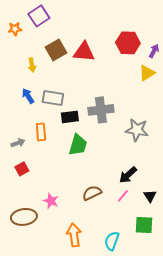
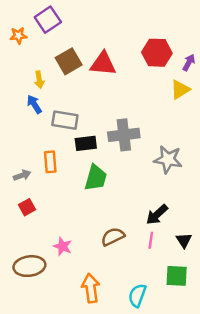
blue arrow: (28, 96) -> (34, 104), moved
pink line: (123, 196) -> (151, 240), turned -32

